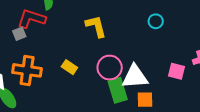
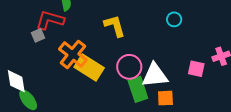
yellow rectangle: (69, 67) -> (89, 67), size x1.8
orange cross: (27, 70) -> (73, 54), moved, turned 32

